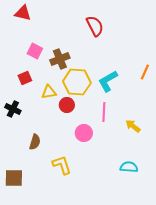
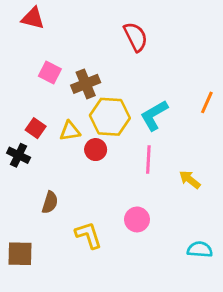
red square: (25, 78) -> (36, 128), moved, turned -32
pink circle: (84, 133) -> (137, 219), moved
cyan semicircle: (129, 167) -> (200, 249), moved

